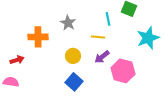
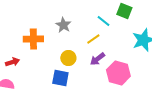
cyan line: (108, 19) -> (103, 21), turned -40
yellow line: (98, 37) -> (93, 39), turned -40
blue square: (74, 82) -> (60, 78), moved, turned -30

